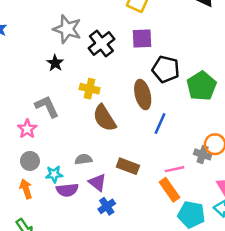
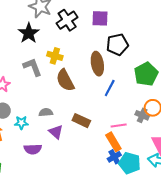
black star: (55, 63) -> (29, 33), size x1.5
black pentagon: (166, 69) -> (117, 45), turned -30
green pentagon: (202, 86) -> (146, 74), moved
gray L-shape: (47, 106) -> (32, 67), moved
purple semicircle: (67, 190) -> (33, 149), moved
blue cross: (107, 206) -> (114, 157), moved

